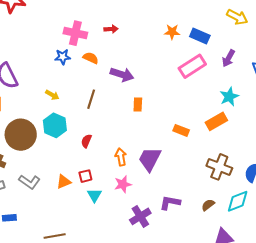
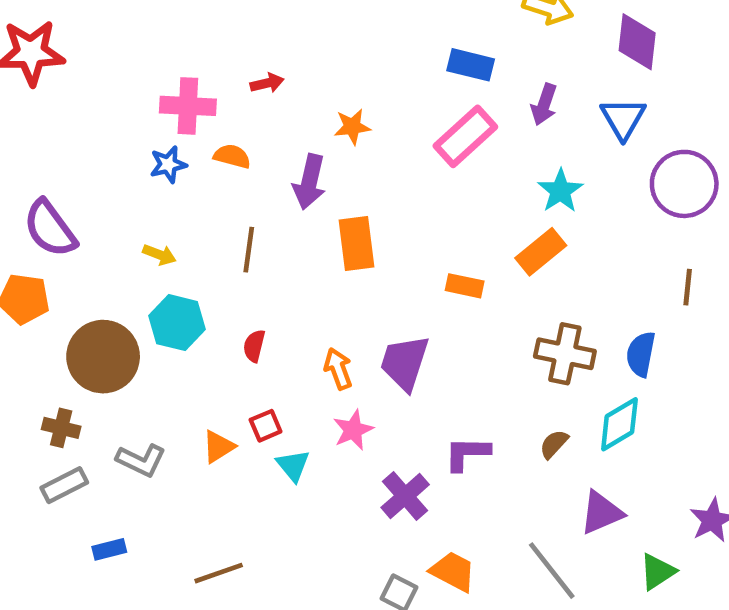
orange star: (172, 32) -> (352, 127), moved
purple arrow: (122, 75) -> (309, 182), turned 95
orange rectangle: (138, 104) -> (356, 244), size x1.6

